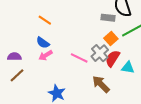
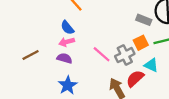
purple semicircle: (14, 57) -> (64, 58), moved
red semicircle: (113, 58) -> (135, 79), moved
cyan triangle: (128, 67) -> (151, 65), moved

